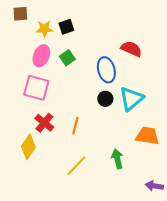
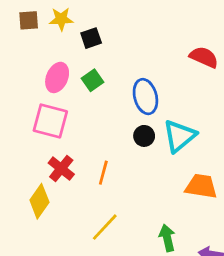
yellow star: (44, 29) -> (61, 19), moved
red semicircle: (131, 49) -> (204, 57), moved
green arrow: (117, 159) -> (167, 238), moved

